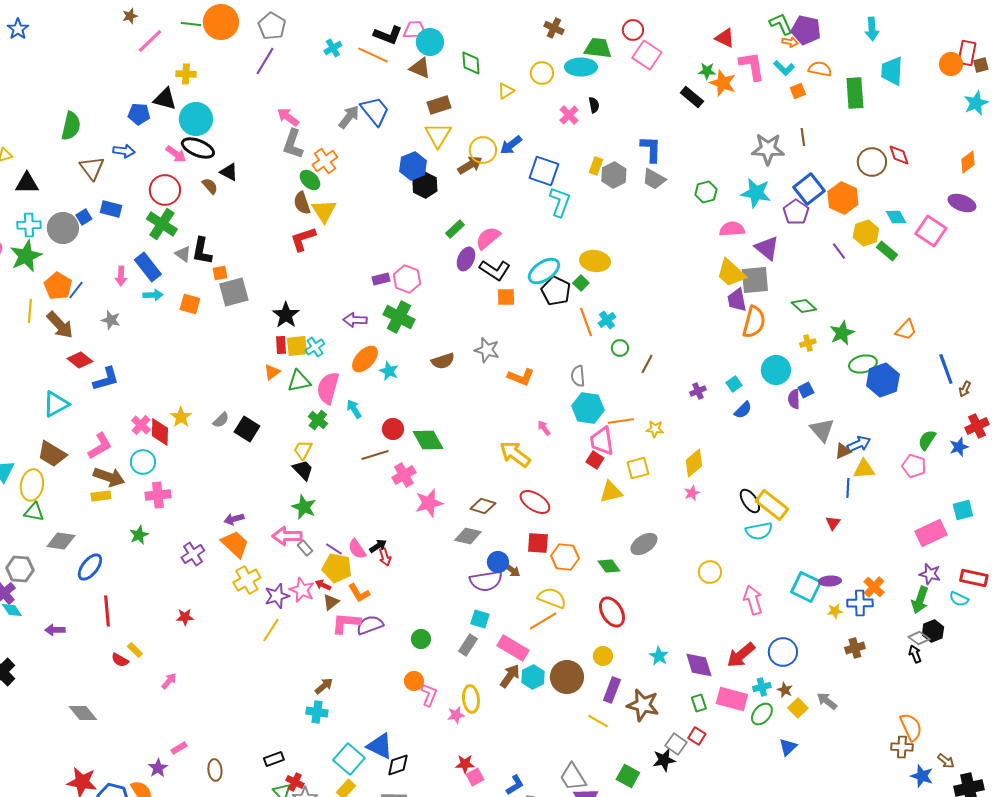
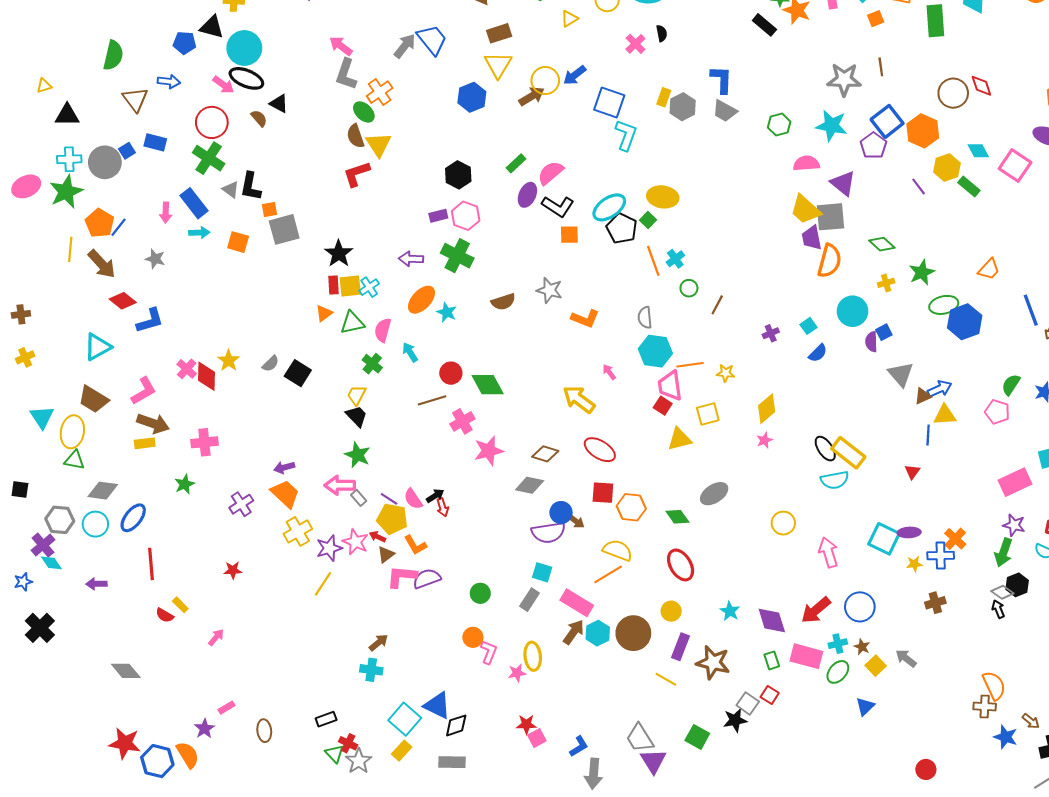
black hexagon: (425, 185) -> (458, 175), moved
pink semicircle: (328, 388) -> (383, 330), size x0.7
cyan circle: (143, 462) -> (95, 524), moved

